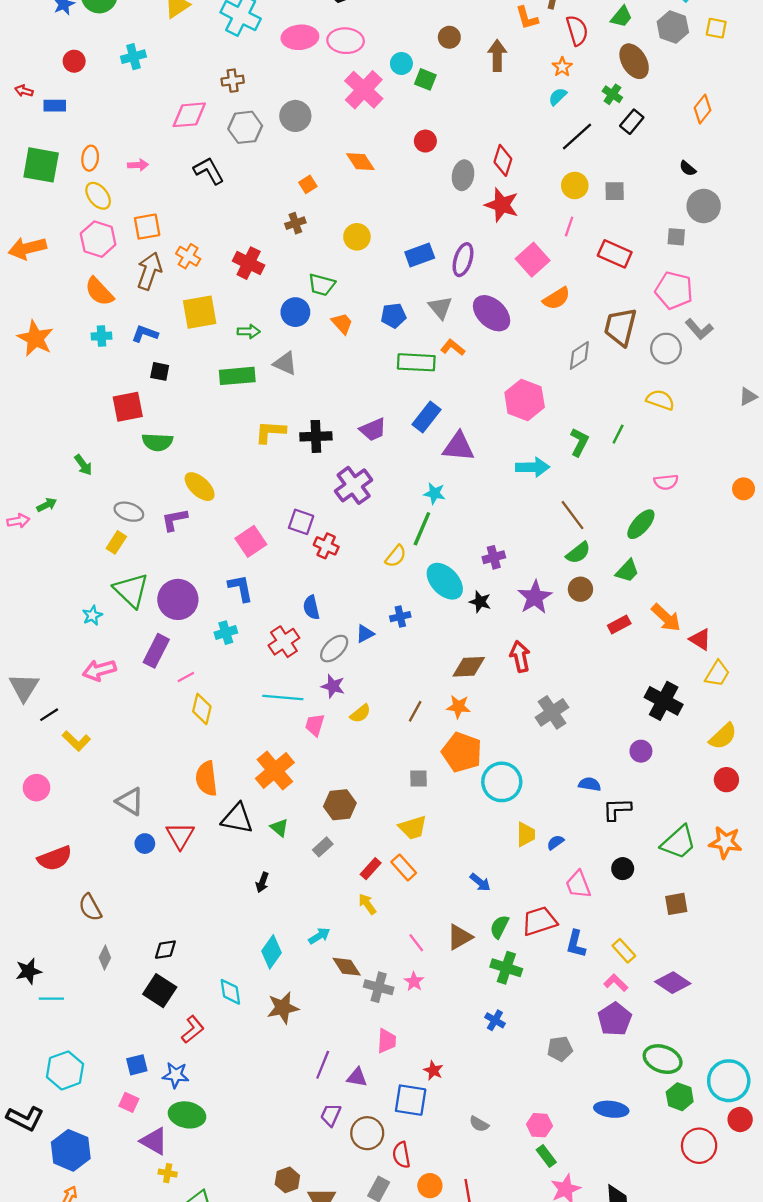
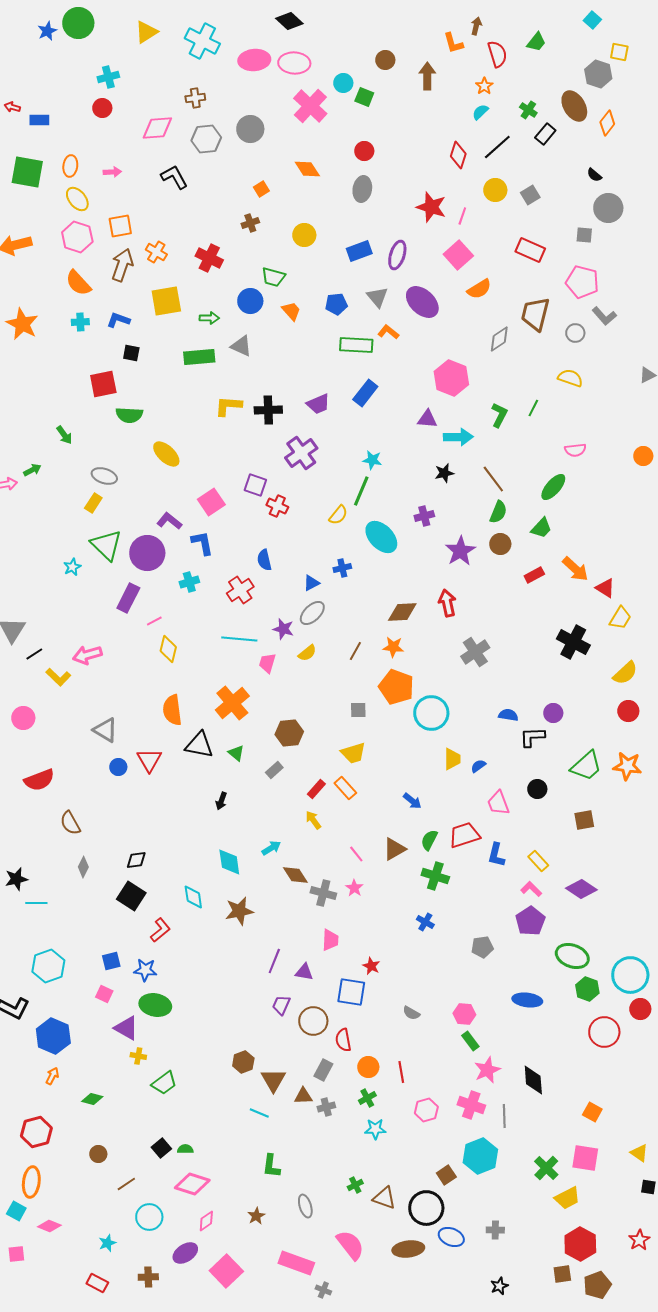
gray hexagon: (673, 27) -> (598, 74), moved
red circle: (74, 61) -> (102, 108), moved
brown ellipse: (634, 61) -> (574, 106), moved
red diamond: (503, 160) -> (458, 155), moved
gray ellipse: (463, 175) -> (362, 189), moved
gray square: (615, 191) -> (530, 195), turned -30
pink line: (569, 227) -> (462, 216), moved
gray circle: (666, 349) -> (575, 333), size x0.7
purple triangle: (458, 447) -> (427, 419), moved, size x0.7
purple L-shape: (174, 520) -> (169, 521), moved, turned 50
green semicircle: (578, 553) -> (498, 512), turned -30
black star: (480, 602) -> (444, 473), moved, turned -30
gray ellipse: (334, 649) -> (312, 613), moved
pink arrow: (99, 670) -> (87, 655), moved
purple circle: (641, 751) -> (553, 713), moved
cyan diamond: (271, 952) -> (229, 862), turned -44

